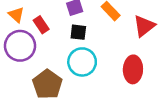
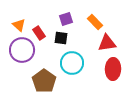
red triangle: (144, 26) -> (107, 43), moved, turned 30
black square: (78, 32) -> (61, 38), moved

